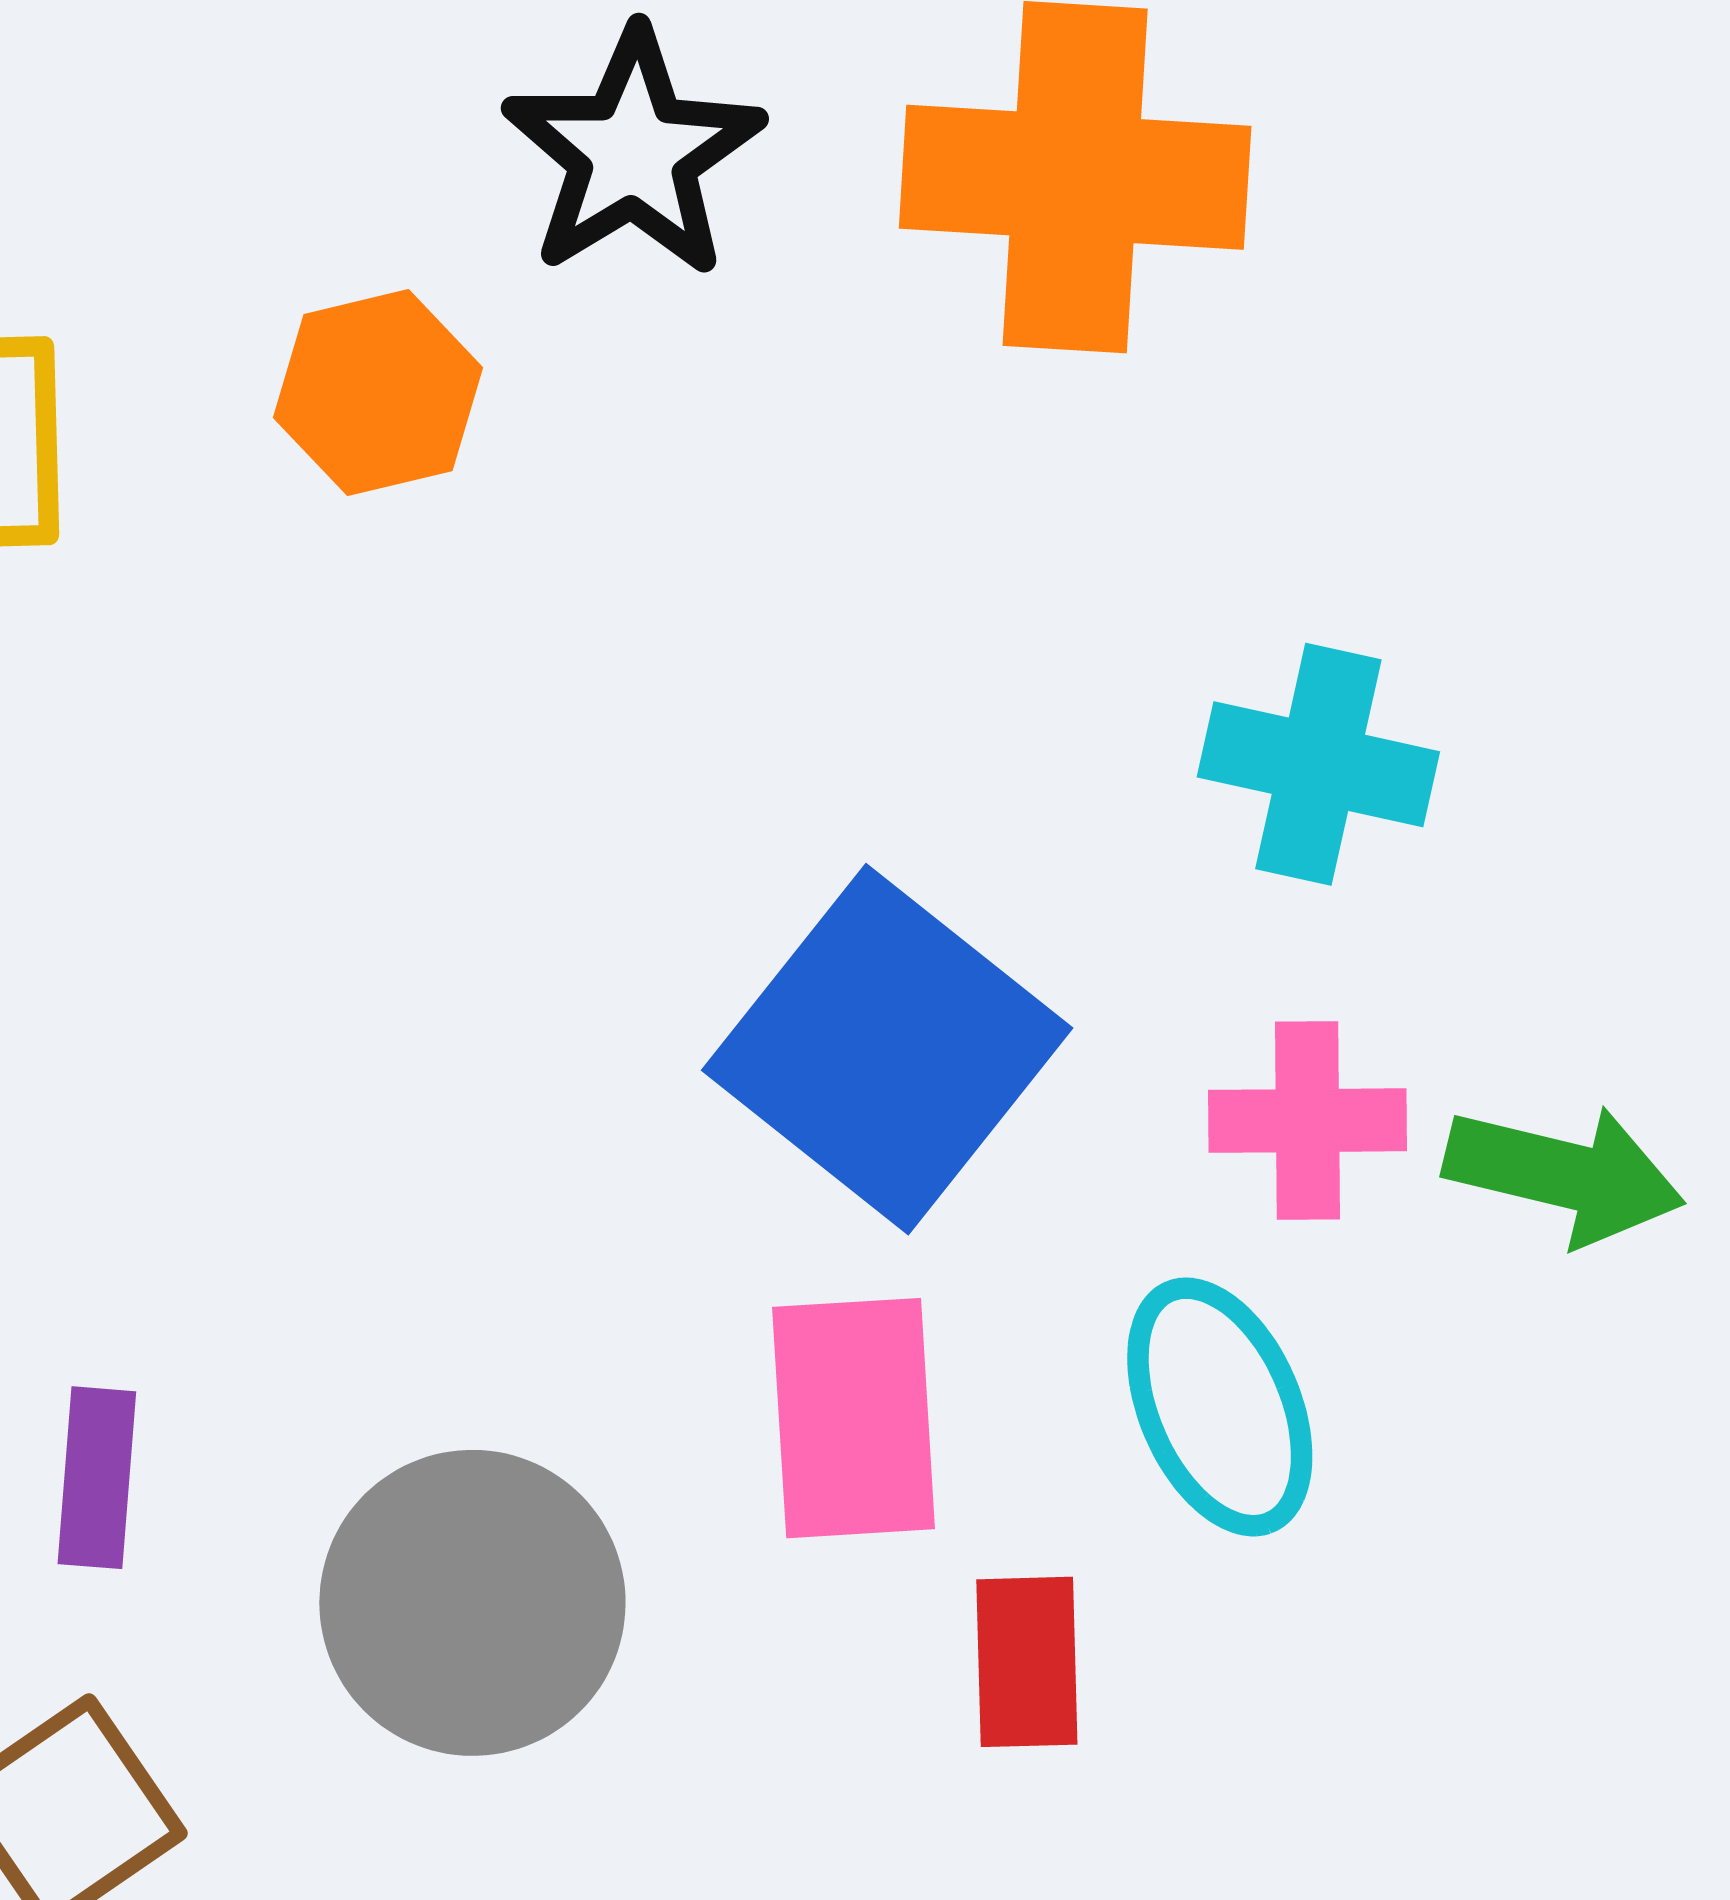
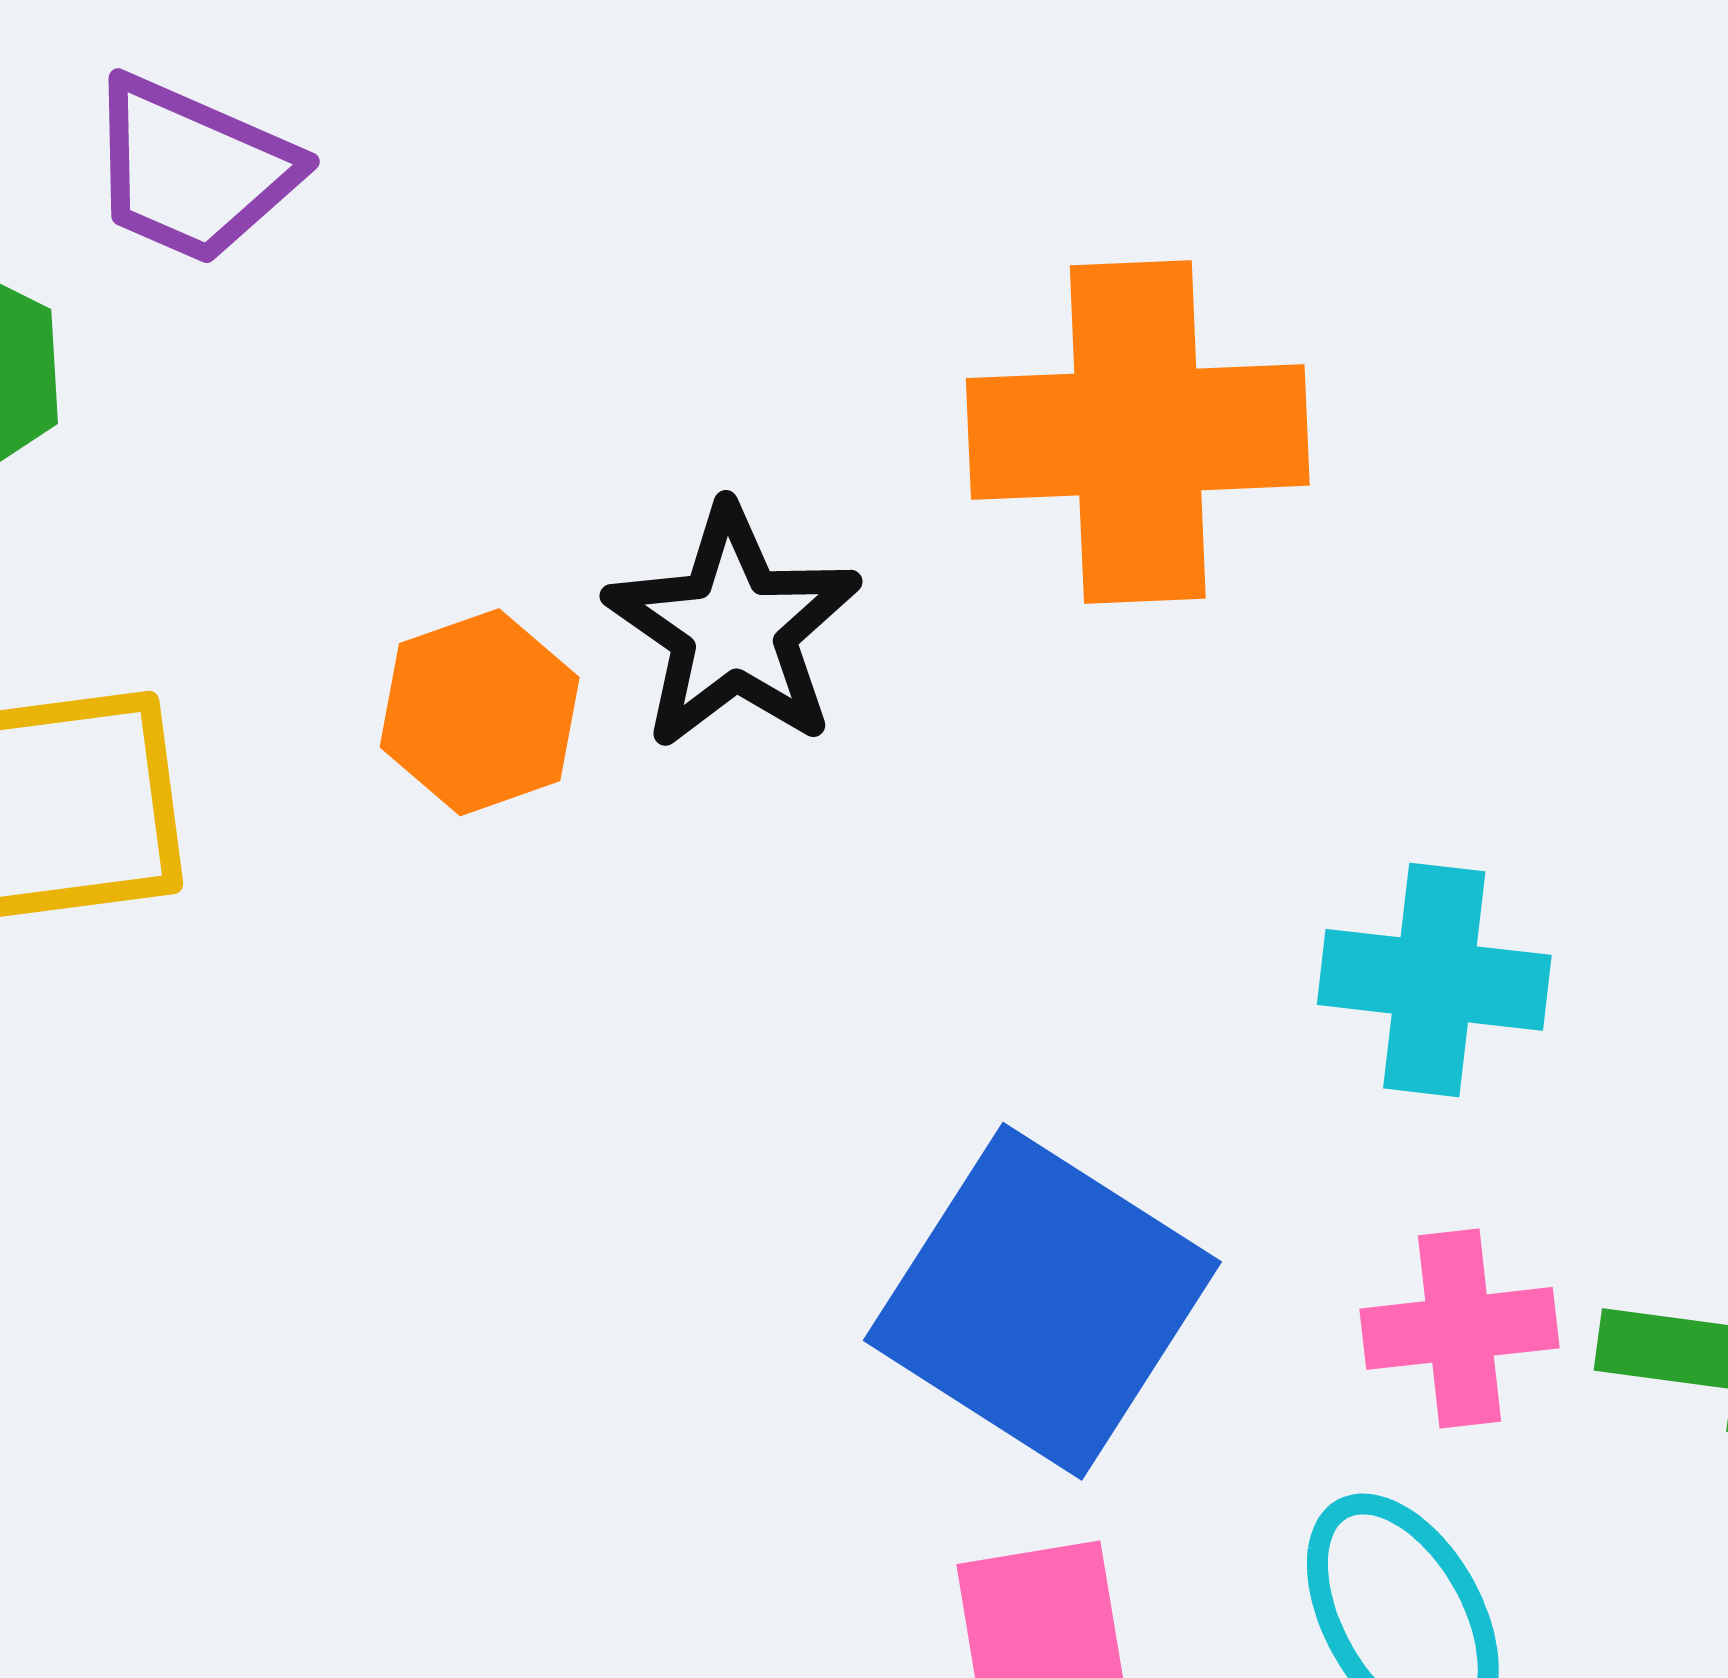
black star: (633, 153) -> (733, 628), moved

